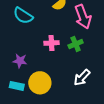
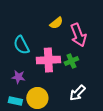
cyan semicircle: (23, 16) -> (21, 45), moved, turned 30
pink cross: (51, 43) -> (48, 60), size x1.6

